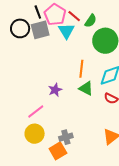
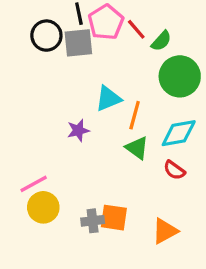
cyan triangle: (66, 31) -> (108, 99), moved, turned 30
purple star: (55, 90) -> (78, 130), moved
pink line: (36, 111) -> (34, 184), moved
orange square: (58, 151) -> (114, 218), moved, turned 30

